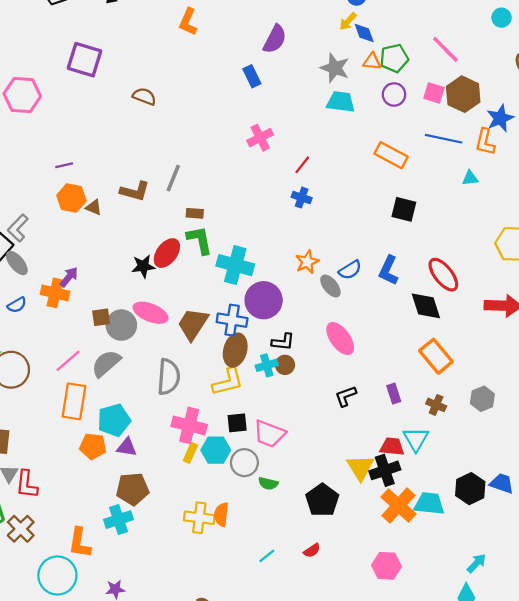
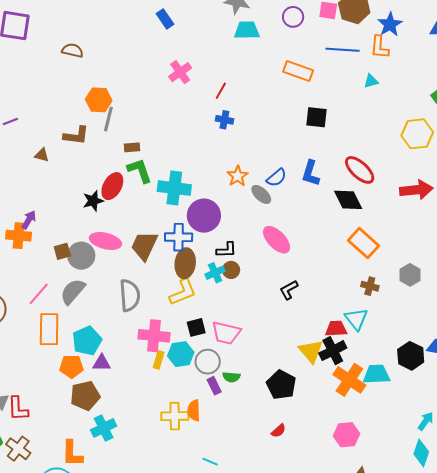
orange hexagon: (71, 198) -> (99, 100), moved
purple rectangle: (394, 394) -> (214, 386), moved
brown pentagon: (132, 489) -> (85, 396), moved
cyan line: (267, 556) -> (210, 462), moved, turned 70

